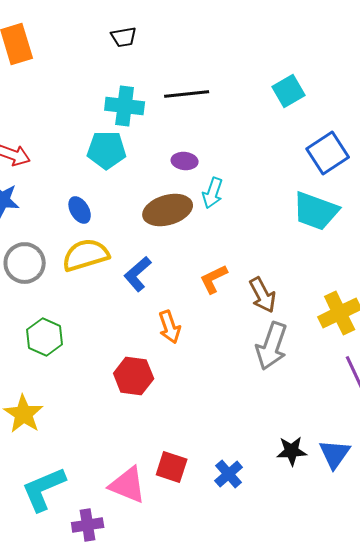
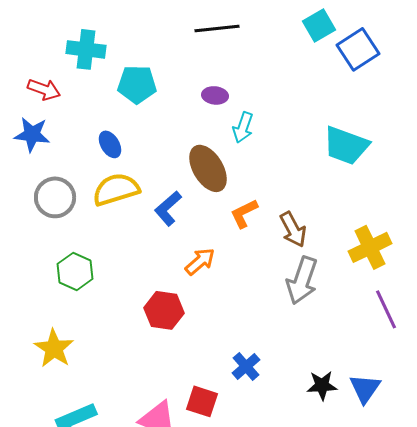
cyan cross: (125, 106) -> (86, 49), moved
blue square: (328, 153) -> (358, 49), moved
brown ellipse: (168, 210) -> (208, 168), moved, turned 75
orange arrow: (170, 327) -> (200, 261), turned -112
blue cross: (229, 474) -> (246, 366), moved

